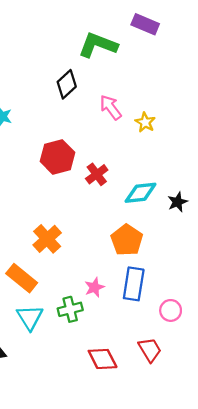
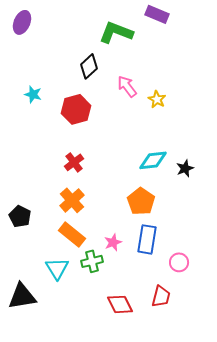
red hexagon: (57, 157) -> (76, 109), moved
red cross: (97, 174) -> (74, 162), moved
orange rectangle: (22, 278) -> (72, 234), moved
red trapezoid: (150, 350) -> (161, 296), turned 45

